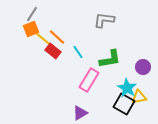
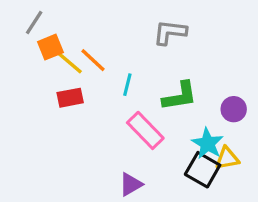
gray line: (32, 14) -> (34, 22), moved
red rectangle: (53, 51) -> (70, 98), moved, turned -49
cyan line: (78, 52) -> (127, 85), turned 48
pink rectangle: (89, 80) -> (145, 130), turned -75

